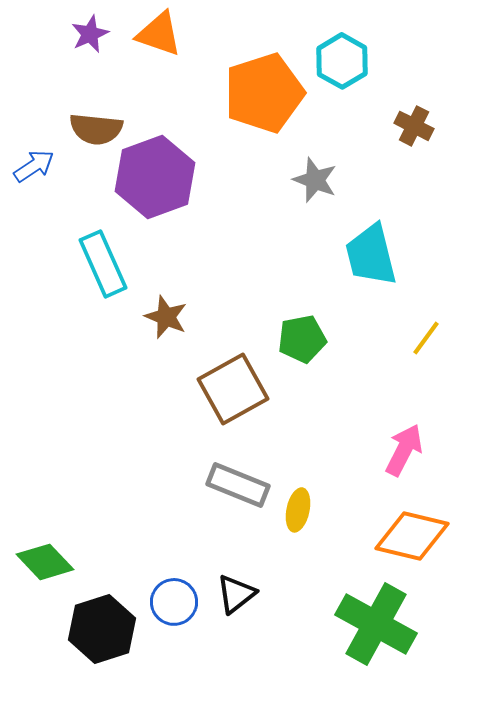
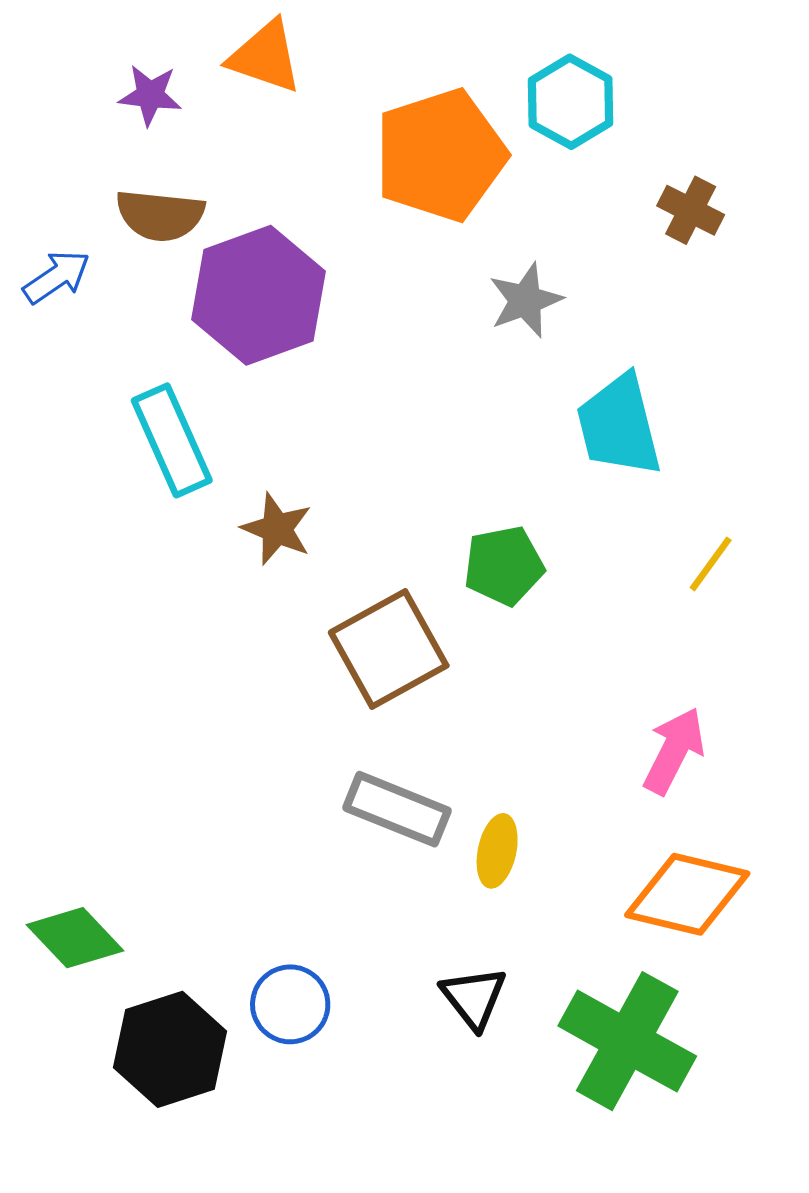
purple star: (90, 34) -> (150, 95), moved, turned 30
gray star: (315, 180) -> (525, 300), turned 30
black triangle: (236, 594) -> (474, 998), moved, turned -30

